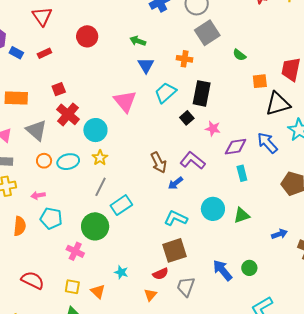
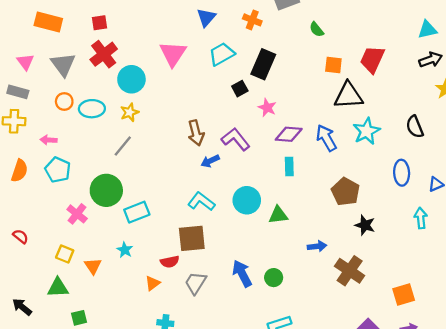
cyan rectangle: (121, 205) -> (137, 212), moved
red semicircle: (33, 280) -> (21, 236), size x0.6

